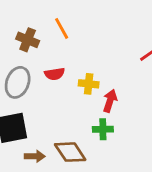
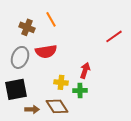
red semicircle: (55, 74) -> (46, 51), size x1.5
yellow cross: (89, 84) -> (61, 82), moved

